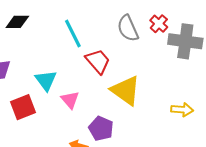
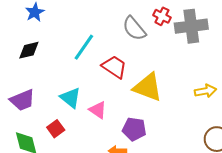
cyan line: (73, 33) -> (84, 47), turned 76
red square: (23, 107) -> (56, 129), size x0.7

